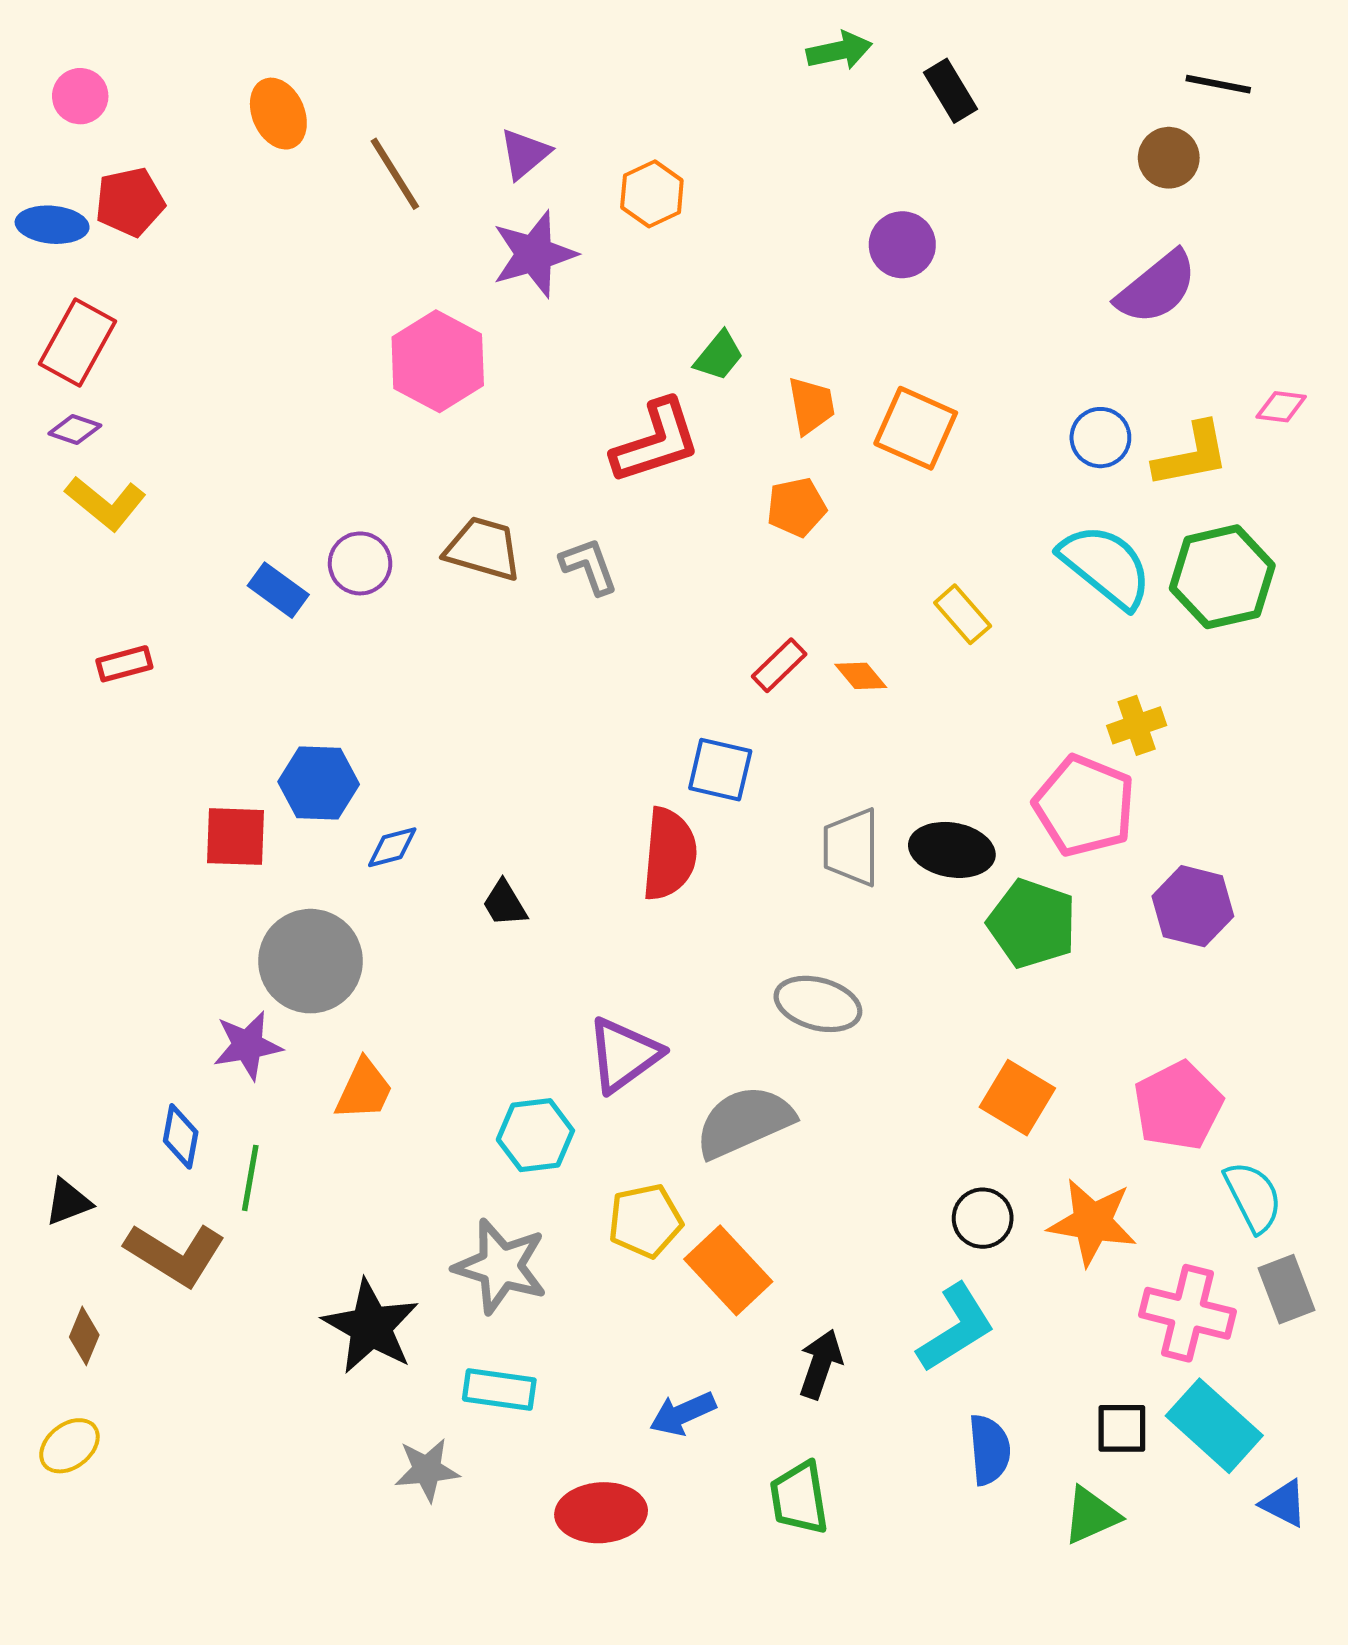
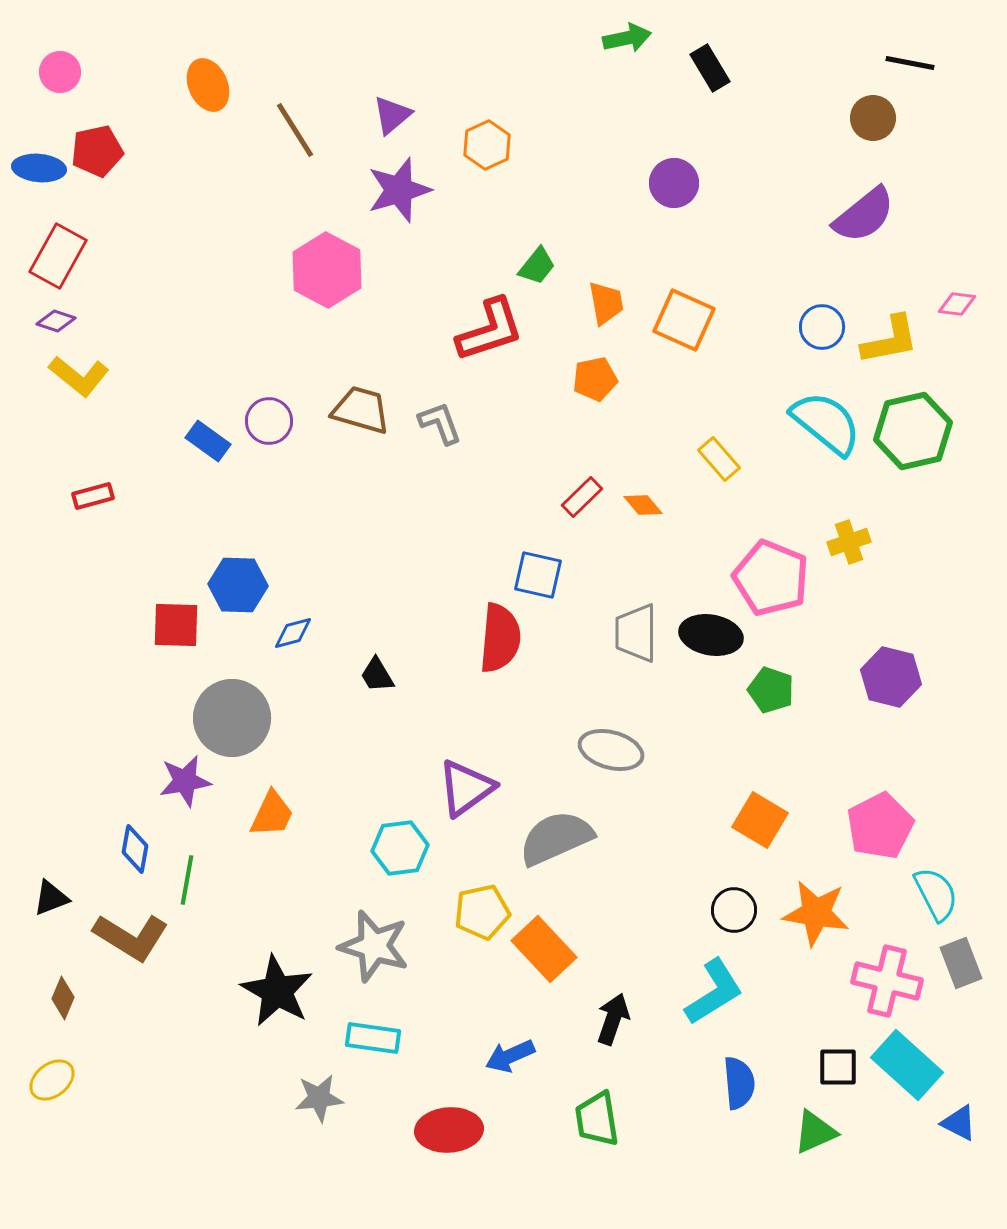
pink pentagon: (1084, 806) -> (771, 578), moved
green pentagon: (1032, 924) -> (771, 690), size x0.7

